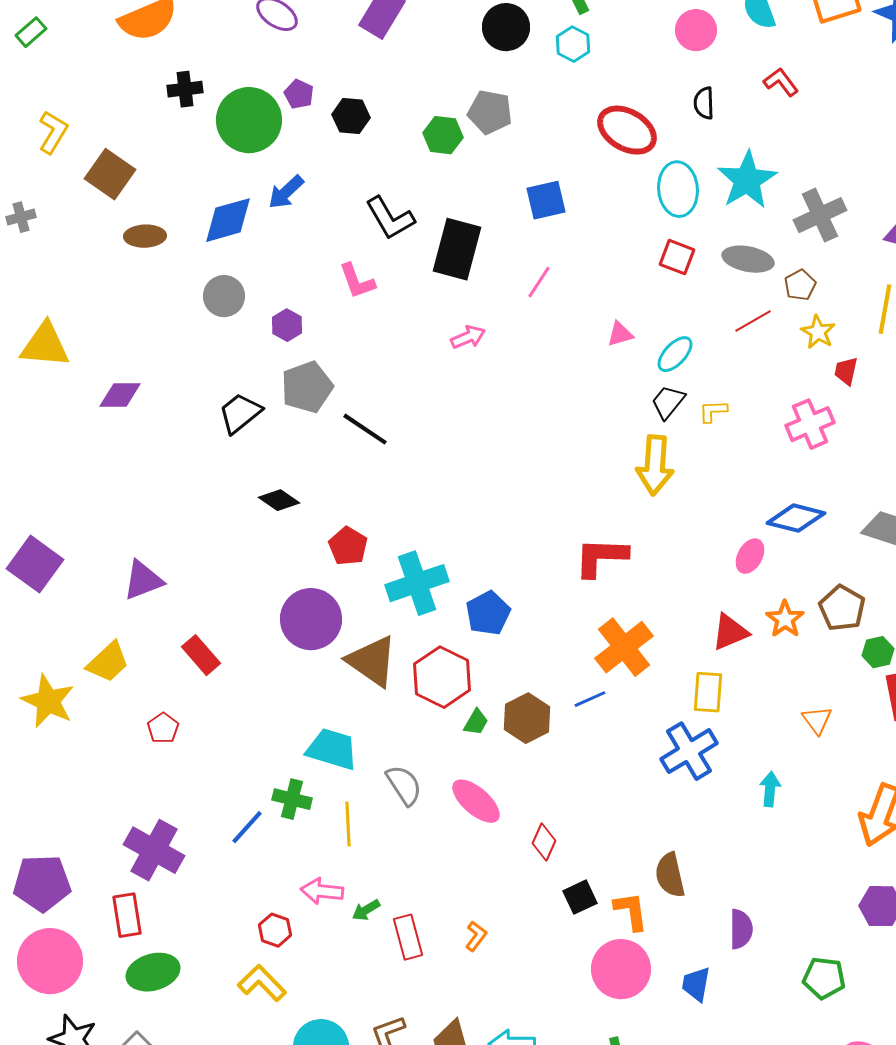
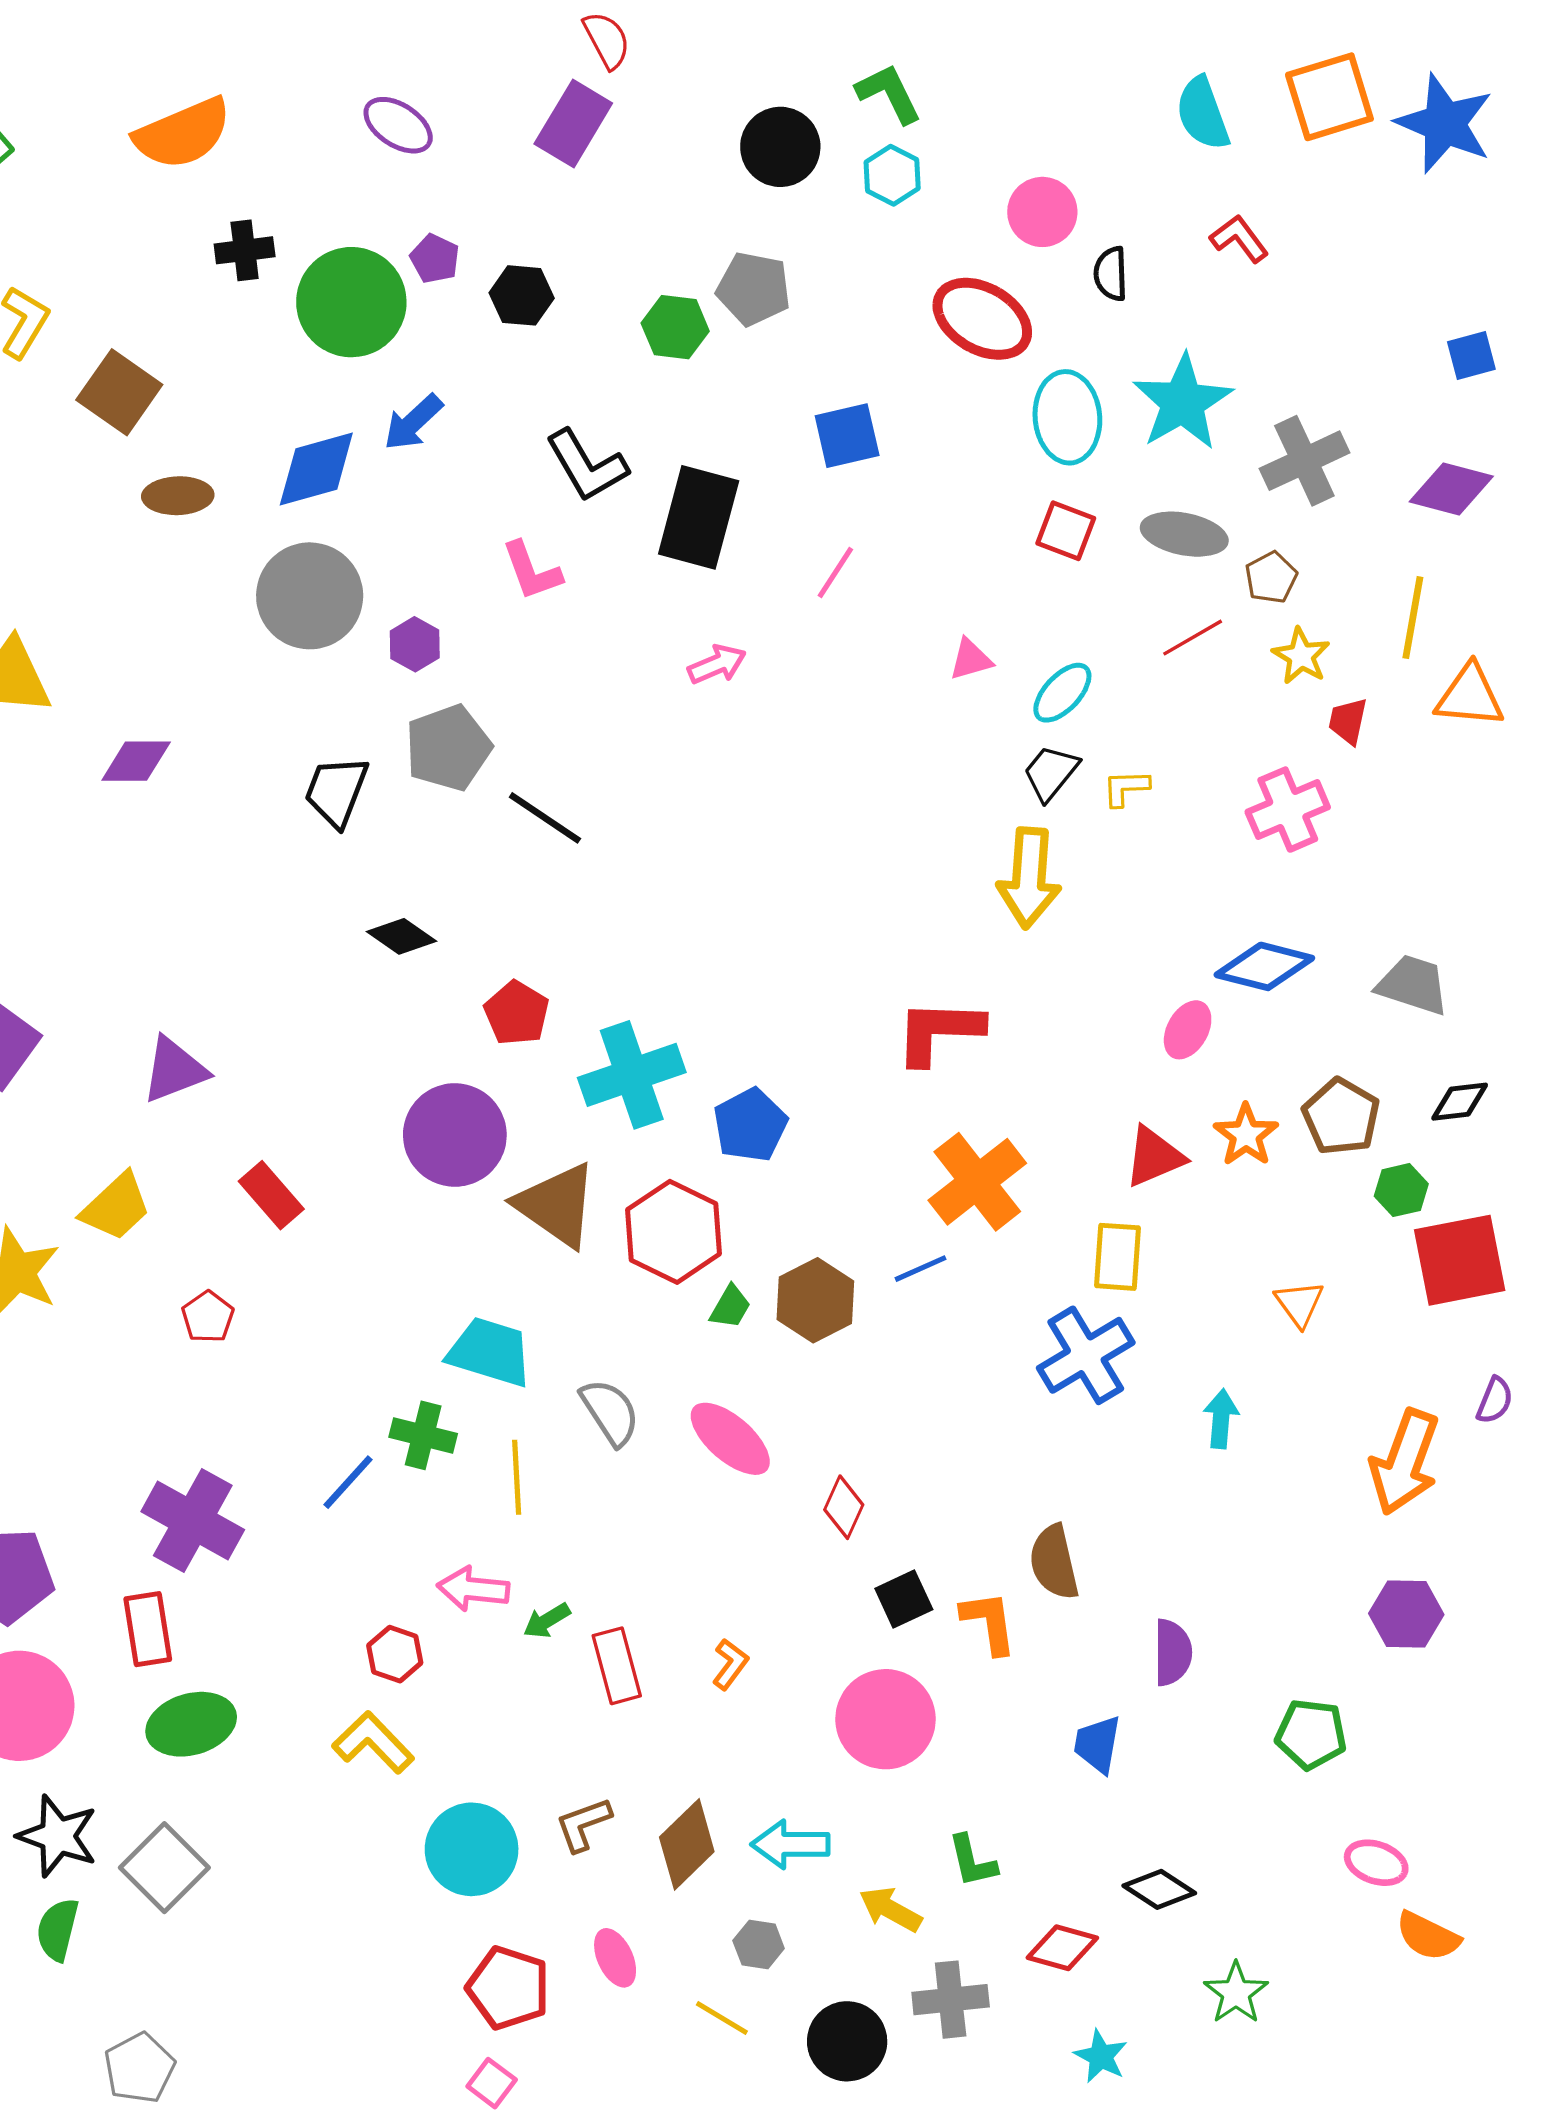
pink circle: (696, 30) -> (1042, 212), moved
gray circle: (224, 296) -> (310, 596), size x1.5
black trapezoid: (240, 413) -> (336, 791), turned -30
pink circle: (621, 969) -> (885, 1719), moved

